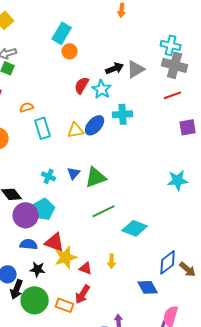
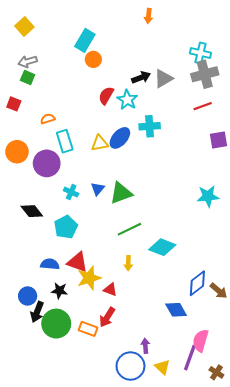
gray cross: (175, 65) -> (205, 74), turned -30
purple circle: (26, 215) -> (47, 163), moved
yellow arrow: (112, 261) -> (128, 263), moved

